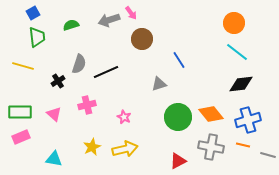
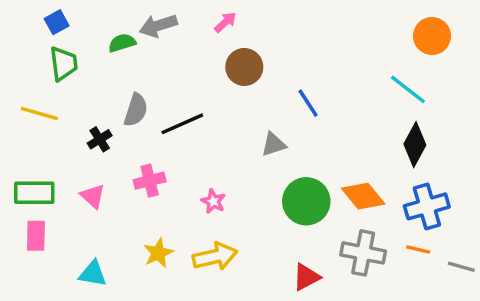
pink arrow: (131, 13) -> (225, 22), turned -96
gray arrow: (109, 20) -> (158, 26), moved
orange circle: (234, 23) -> (432, 36), moved
black diamond: (241, 84) -> (415, 144), turned -55
pink rectangle: (21, 137) -> (36, 236), turned -66

